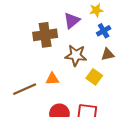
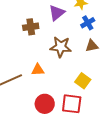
brown cross: (45, 35) -> (31, 27), size x0.7
yellow square: (94, 77) -> (83, 81), moved

